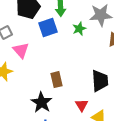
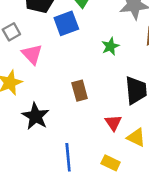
green star: (79, 29) -> (110, 46), moved
black star: (42, 102) -> (36, 116), moved

